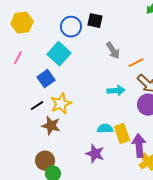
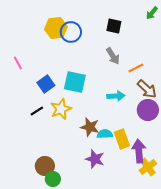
black square: (95, 21) -> (114, 26), moved
yellow hexagon: (22, 23) -> (56, 28), moved
cyan square: (59, 54) -> (75, 82), moved, turned -30
pink line: (18, 58) -> (18, 63), turned -56
brown star: (51, 126) -> (90, 127), moved

